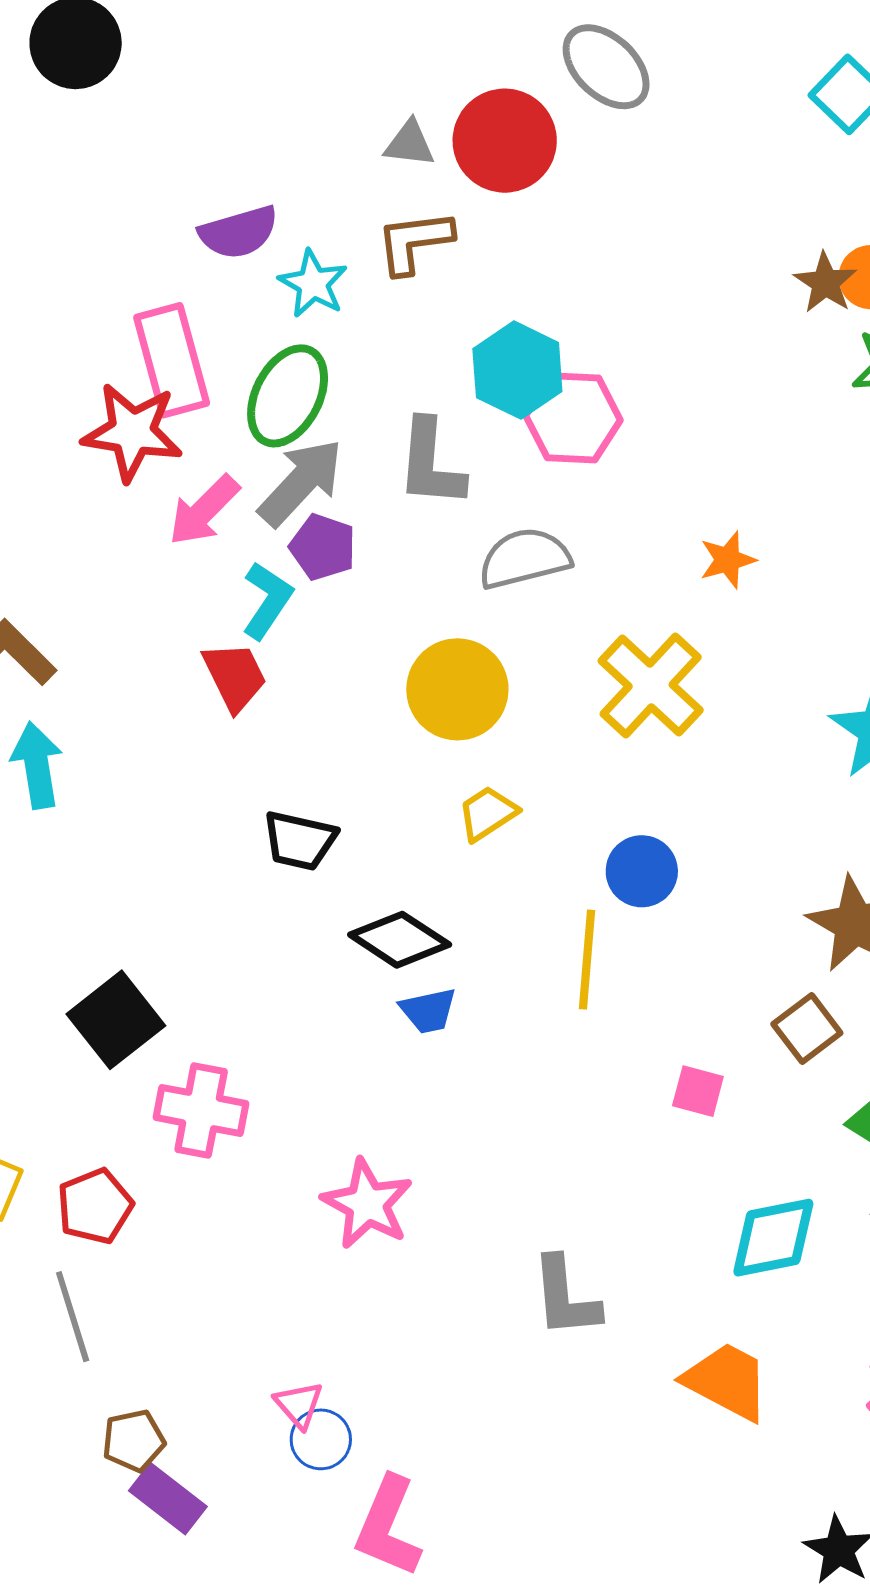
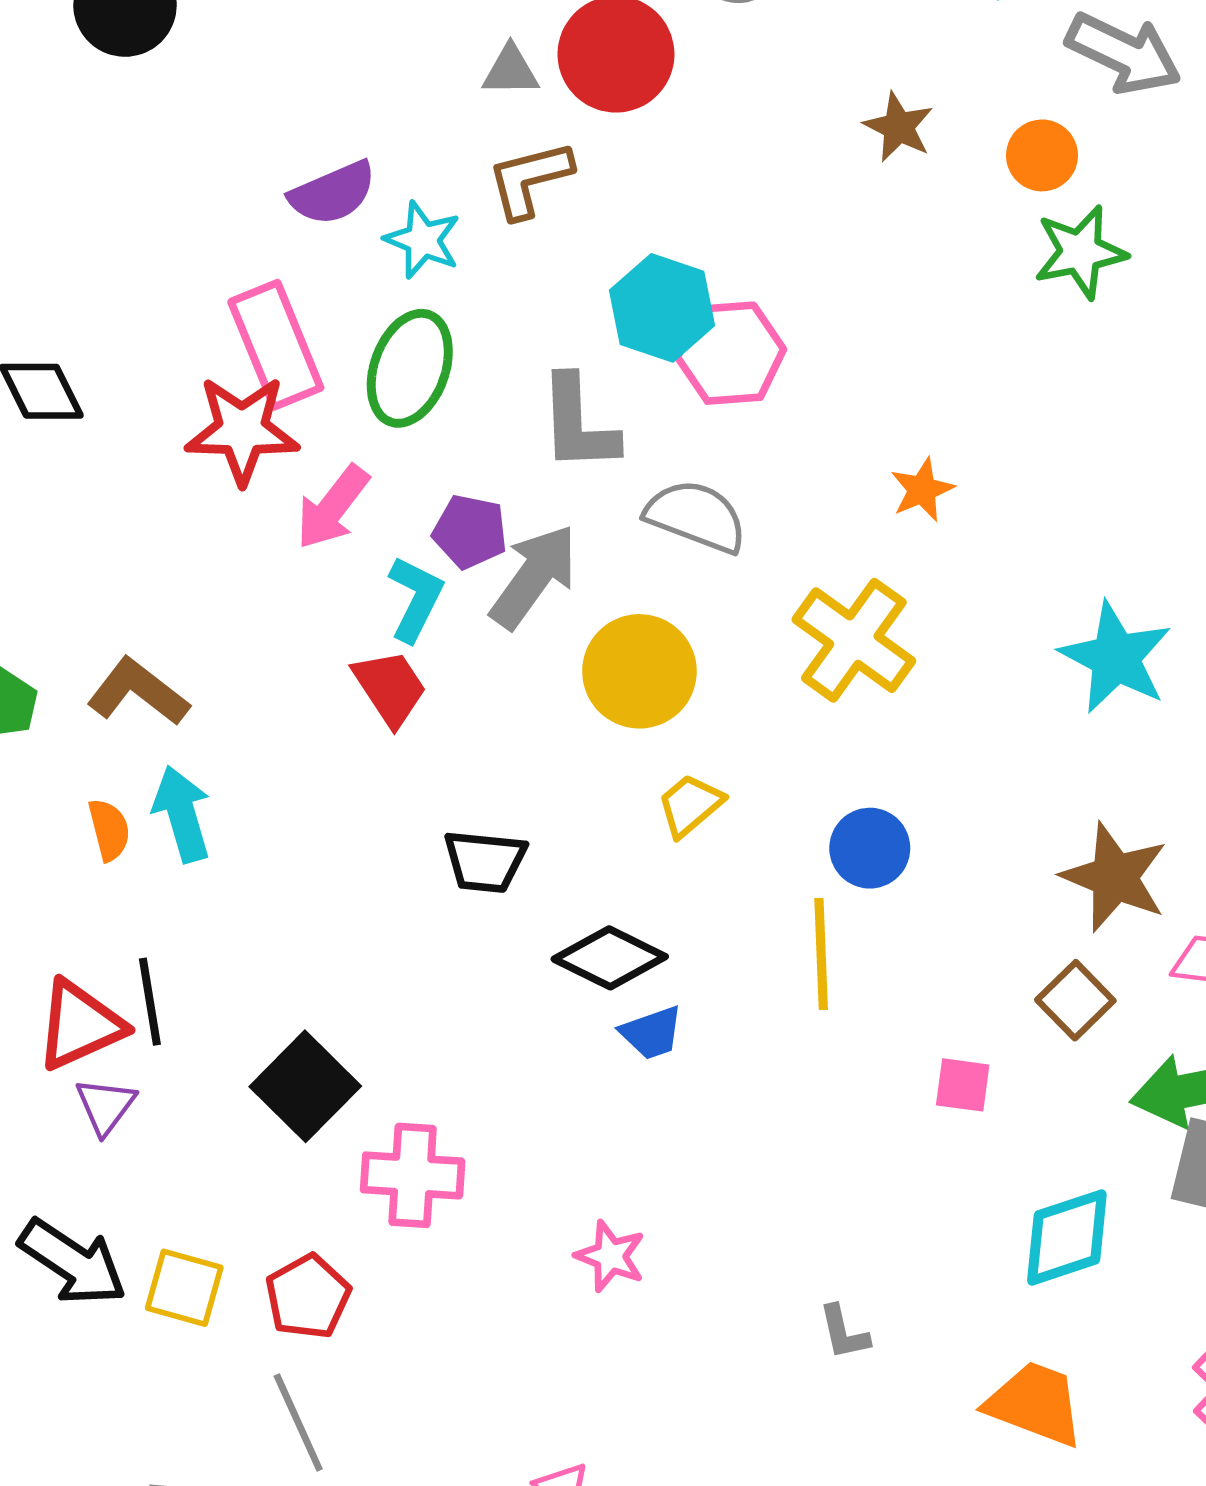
brown star: (825, 283) -> (899, 127), moved
gray arrow: (301, 482) -> (534, 576), moved
gray semicircle: (525, 558) -> (696, 516), turned 42
pink star: (367, 1204) -> (610, 1256), size x0.7
gray L-shape: (565, 1297) -> (844, 1332), size x0.6

